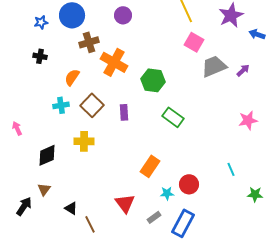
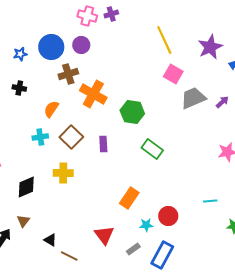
purple circle: (123, 15) -> (81, 45), moved
cyan line: (231, 169) -> (210, 201), turned -72
brown line: (90, 224) -> (69, 256), turned -36

